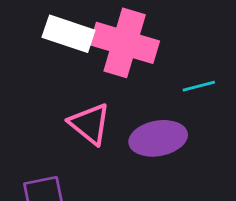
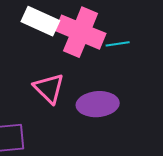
cyan line: (199, 86) -> (118, 44), moved

